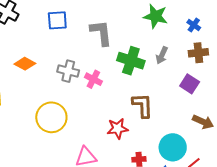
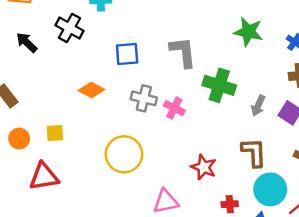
blue square: (57, 20) -> (127, 54), moved
gray arrow: (162, 55) -> (258, 106), moved
brown L-shape: (143, 105) -> (254, 152), moved
red star: (118, 128) -> (204, 167), turned 30

